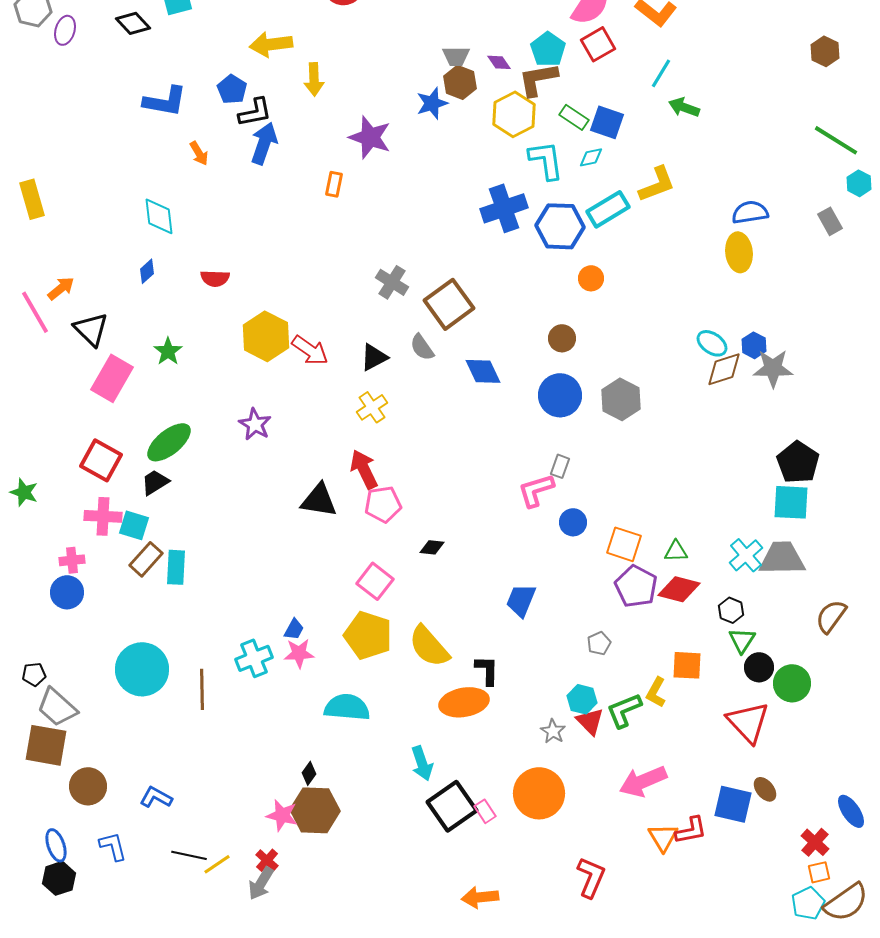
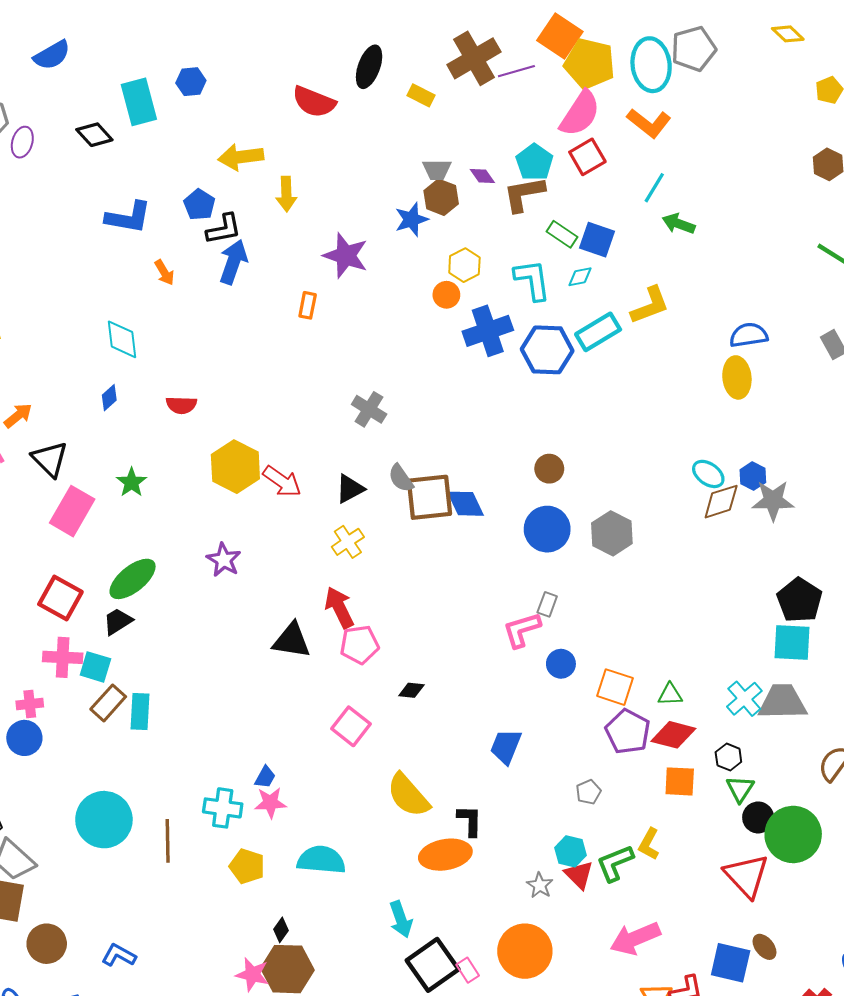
yellow hexagon: (514, 114) -> (464, 265), moved, size x0.7
orange circle: (591, 278) -> (446, 295), moved
brown square: (449, 304) -> (429, 497), moved, turned 30
yellow pentagon: (368, 635) -> (247, 866), moved, size x0.7
cyan cross: (254, 658) -> (223, 808), turned 30
orange square: (687, 665) -> (680, 781), moved
green circle: (792, 683) -> (793, 834), size x1.4

